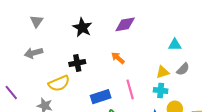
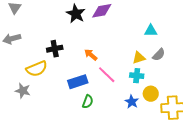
black star: (82, 27) -> (76, 14), moved
orange arrow: (118, 58) -> (91, 55), moved
pink line: (130, 89) -> (107, 75), turned -30

